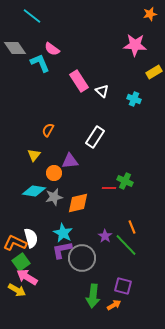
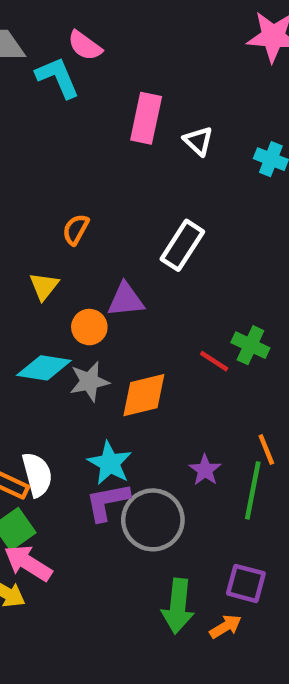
pink rectangle: (79, 81) -> (146, 118), turned 45
red line: (109, 188) -> (214, 361), turned 32
green line: (126, 245) -> (253, 490), turned 55

